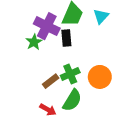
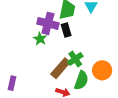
orange circle: (100, 77) -> (102, 70), moved
brown rectangle: (51, 81) -> (60, 68), size x1.5

